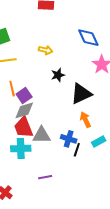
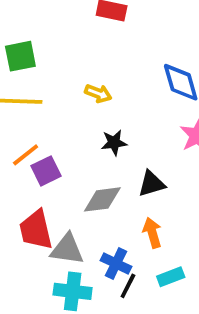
orange line: (12, 89) -> (26, 155), turned 56
black triangle: (81, 94) -> (152, 184), size x0.7
gray diamond: (24, 110) -> (102, 199), moved
cyan cross: (21, 148) -> (73, 291), moved

